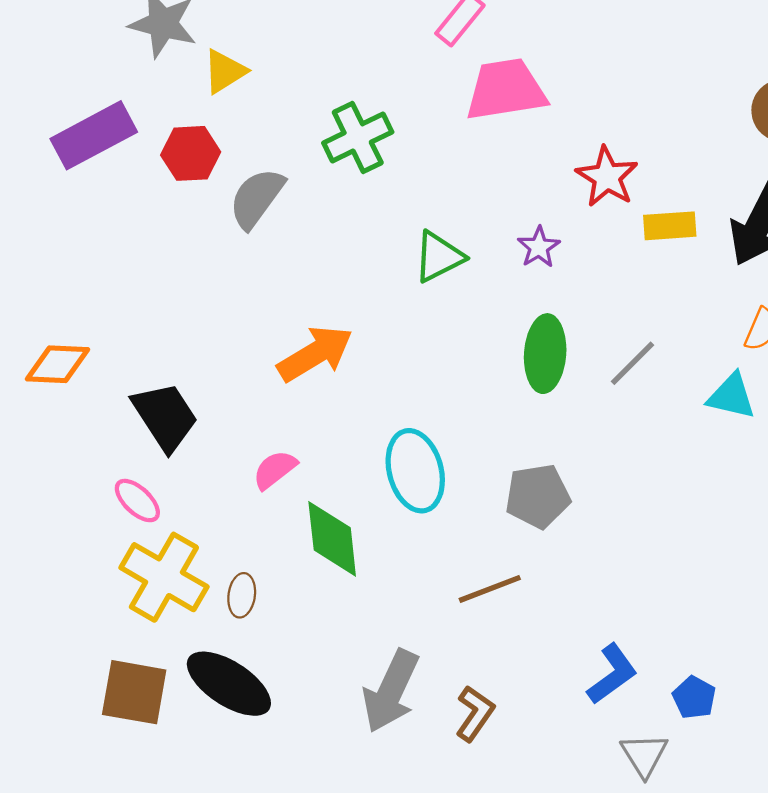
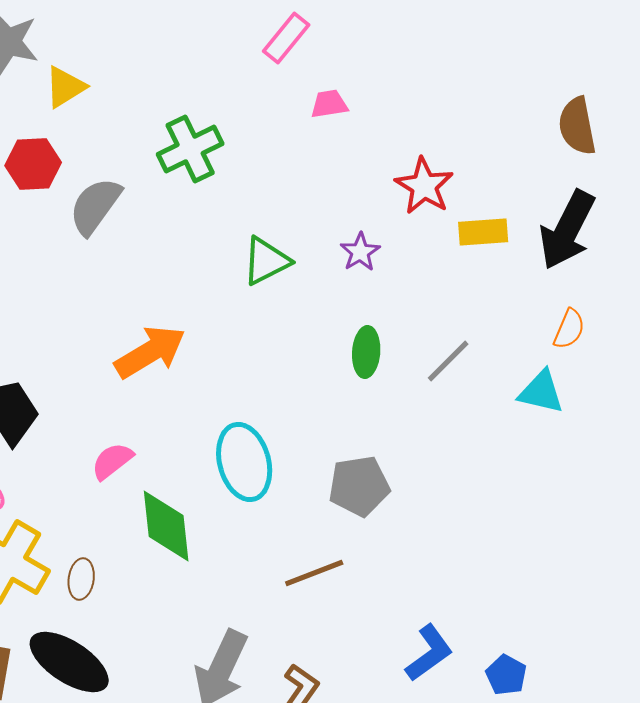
pink trapezoid: (506, 90) -> (329, 104), size x0.5
green ellipse: (545, 354) -> (366, 352), size x0.7

